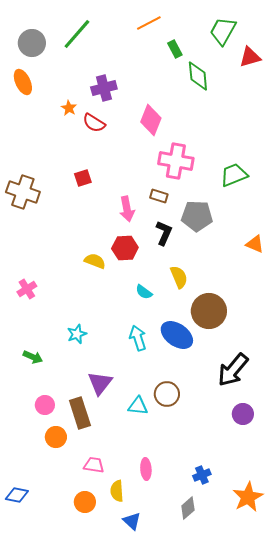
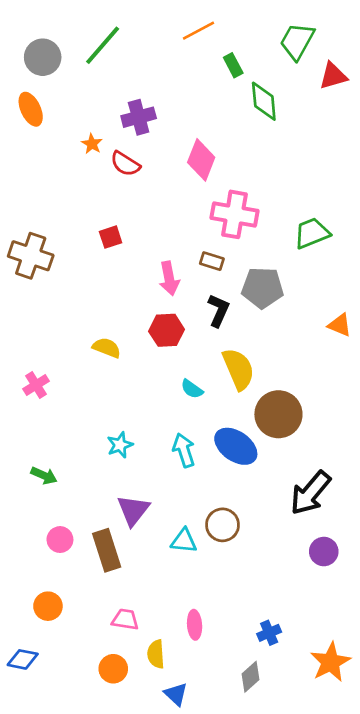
yellow semicircle: (95, 261) -> (107, 348), moved
yellow semicircle: (179, 277) -> (238, 369), size x1.4
cyan star: (77, 334) -> (120, 445), moved
orange circle: (56, 437) -> (48, 606), moved

